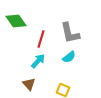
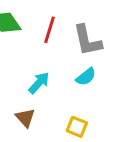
red line: (41, 39) -> (49, 30), moved

